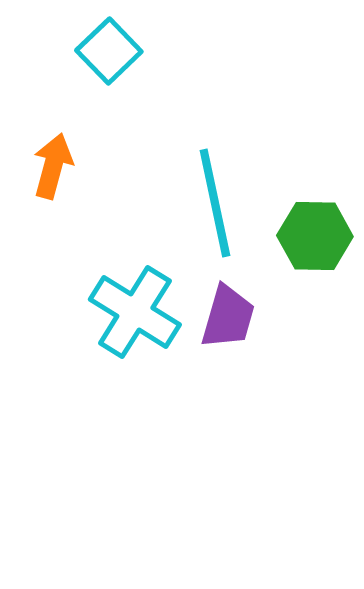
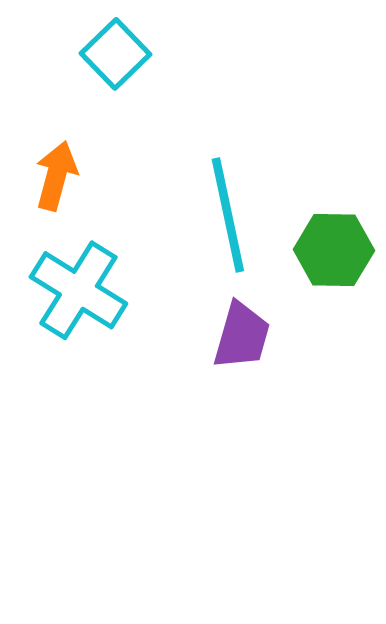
cyan cross: (135, 312) -> (78, 290), moved

